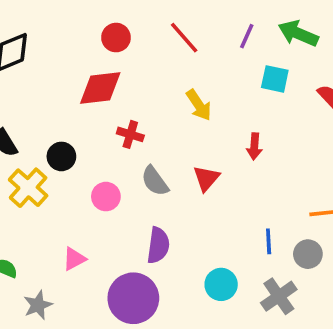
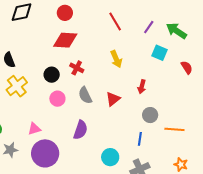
red circle: (116, 38) -> (65, 13), moved
black circle: (61, 156) -> (52, 75), moved
gray circle: (308, 254) -> (150, 115), moved
purple circle: (133, 298) -> (45, 153), moved

